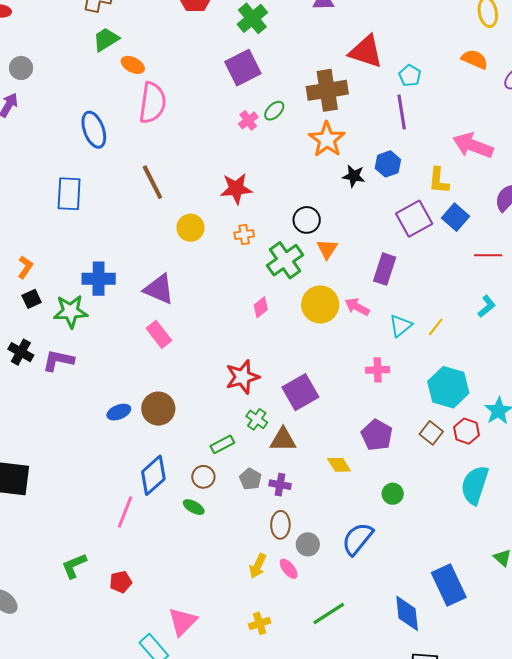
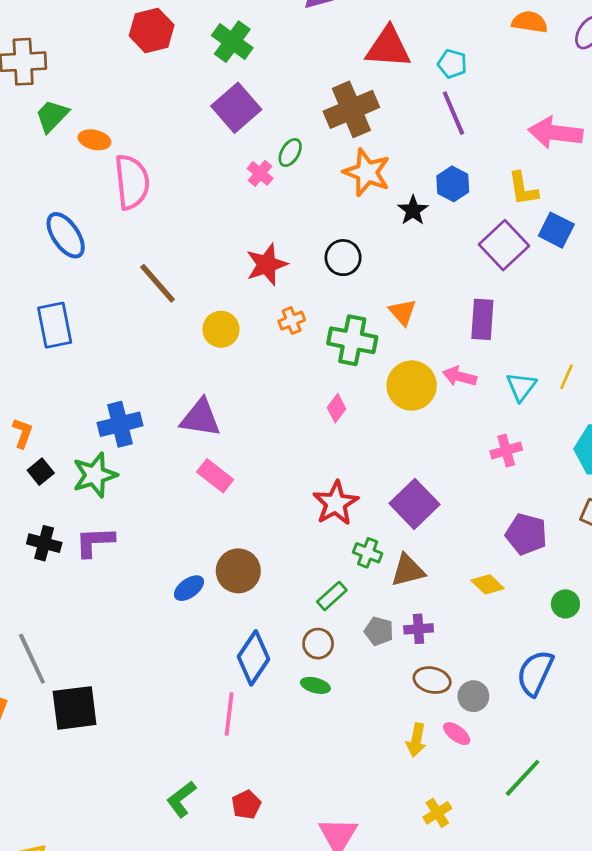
black star: (354, 176) -> (413, 210), turned -30
black circle: (307, 220) -> (343, 258), moved
green cross: (285, 260) -> (352, 340), turned -30
brown ellipse: (280, 525) -> (432, 680), turned -64

